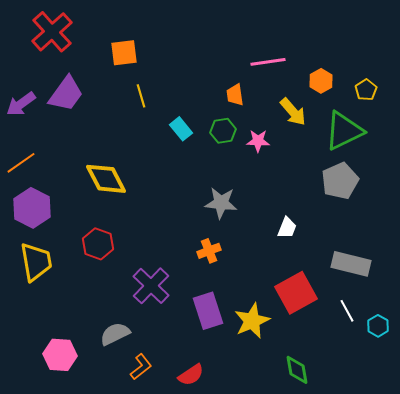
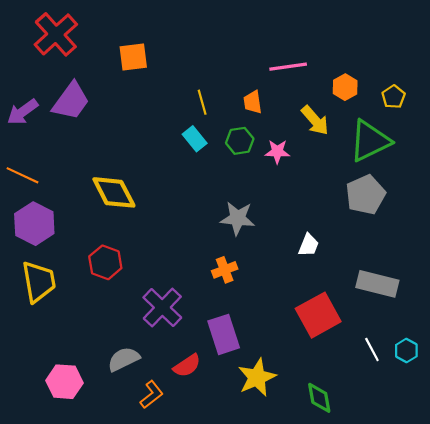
yellow line: (141, 96) -> (202, 102), moved
orange line: (21, 163) -> (23, 175), turned 60
white line: (347, 311) -> (372, 349), moved
yellow star: (252, 321) -> (257, 377), moved
red semicircle: (191, 375) -> (187, 366), moved

